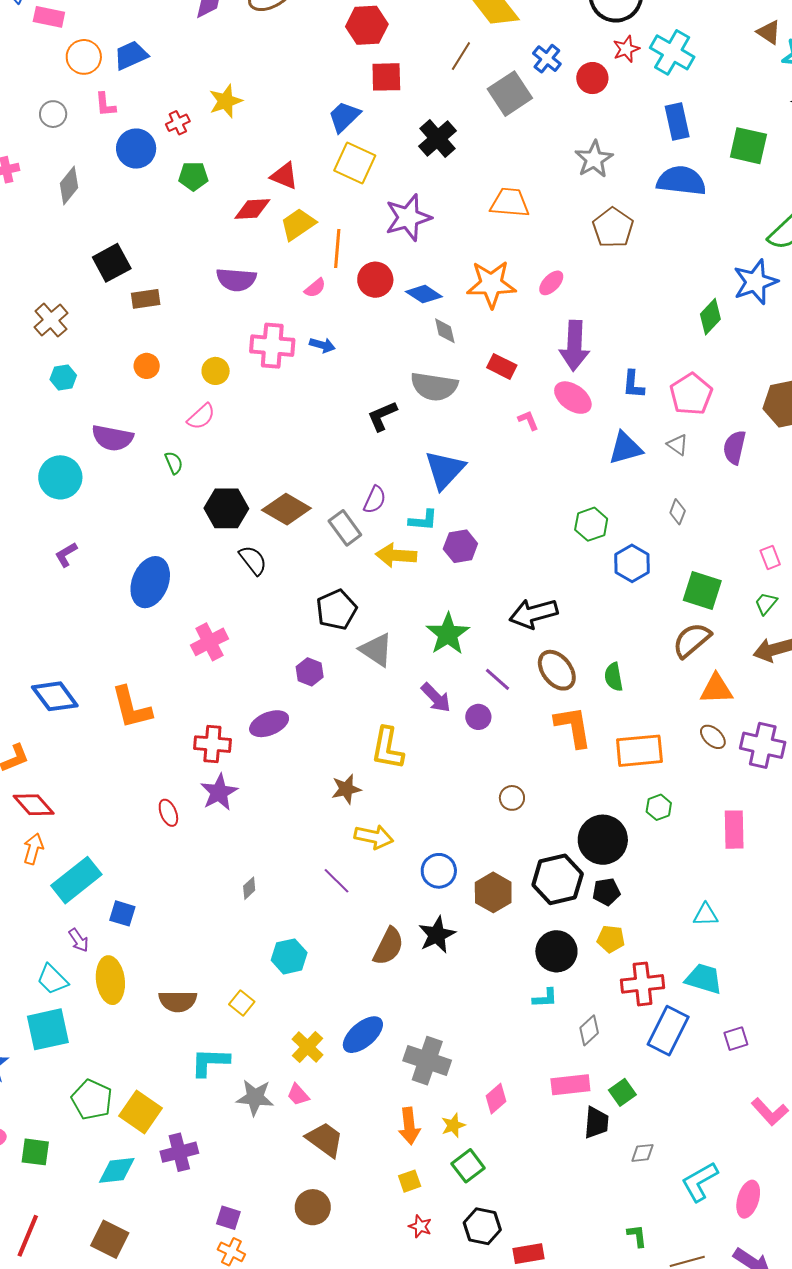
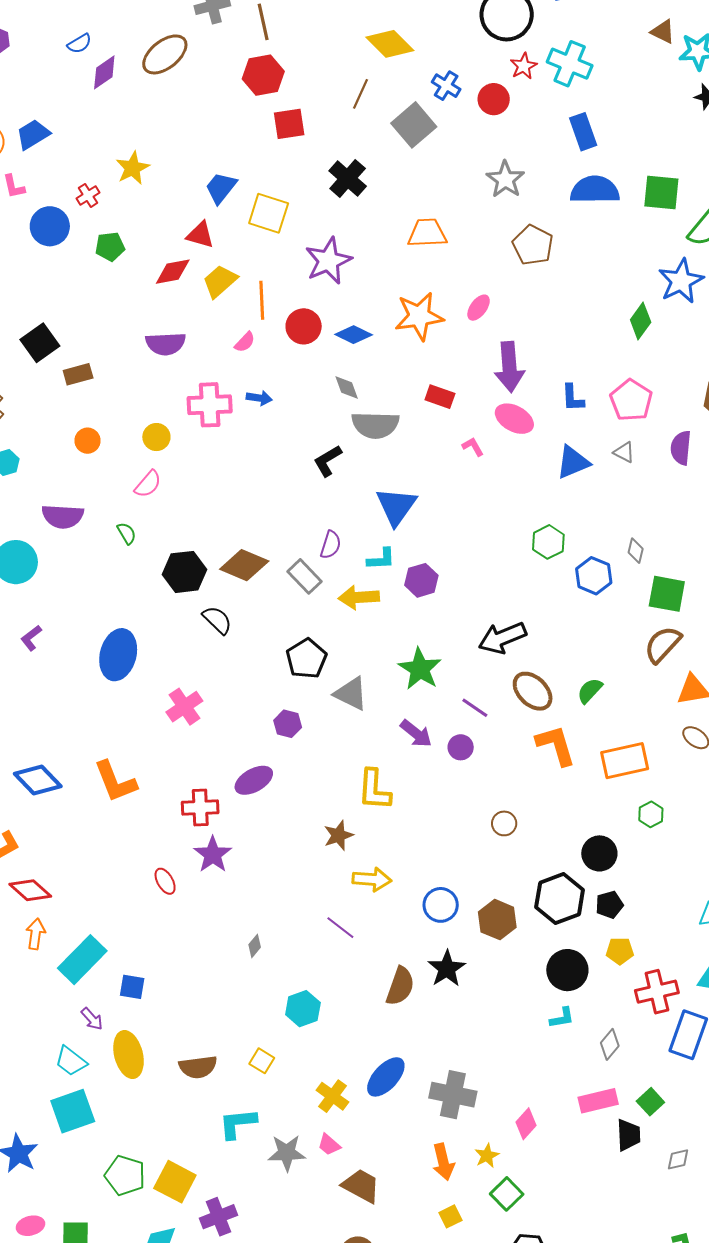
blue trapezoid: (344, 117) -> (221, 188), moved
green square: (748, 146) -> (661, 192), moved
gray diamond: (445, 331) -> (347, 388), moved
gray diamond: (678, 512) -> (636, 551), moved
green semicircle: (614, 677) -> (590, 691), turned 60
black circle: (603, 840) -> (599, 853), size x0.7

